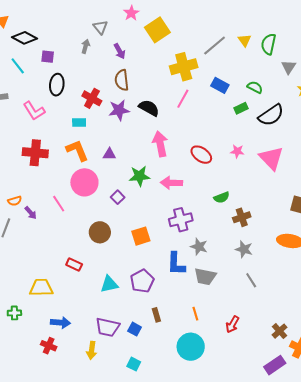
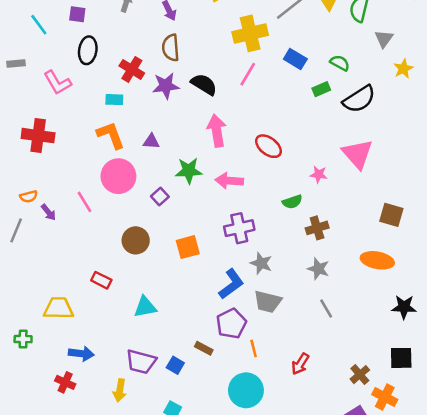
pink star: (237, 151) -> (319, 174), moved
red cross: (35, 153) -> (38, 136), moved
blue L-shape: (176, 264) -> (231, 284), turned -130
purple pentagon: (142, 281) -> (231, 324), moved
brown rectangle: (156, 315) -> (204, 348), turned -48

